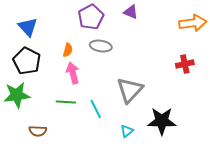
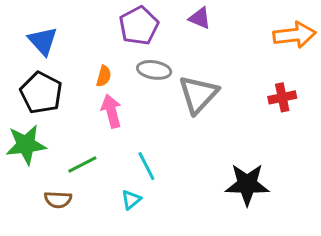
gray triangle: (130, 90) -> (198, 94), moved
green line: (66, 102) -> (82, 165), moved, turned -30
cyan triangle: (127, 131) -> (131, 200), moved

